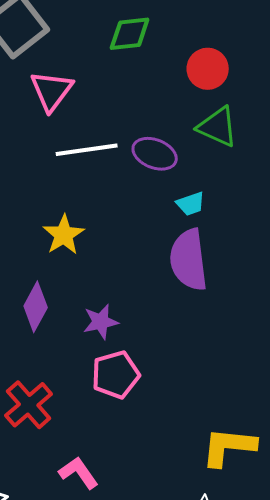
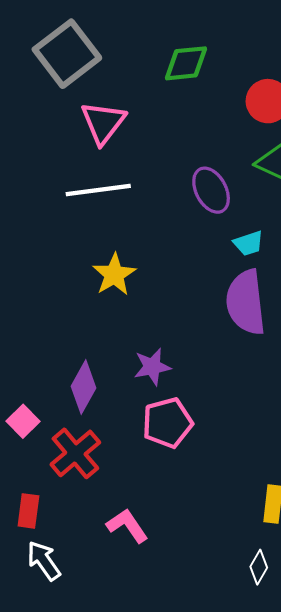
white line: (87, 150) -> (98, 190), moved
purple ellipse: (155, 154) -> (211, 190), turned 39
purple diamond: (36, 307) -> (83, 387), moved

